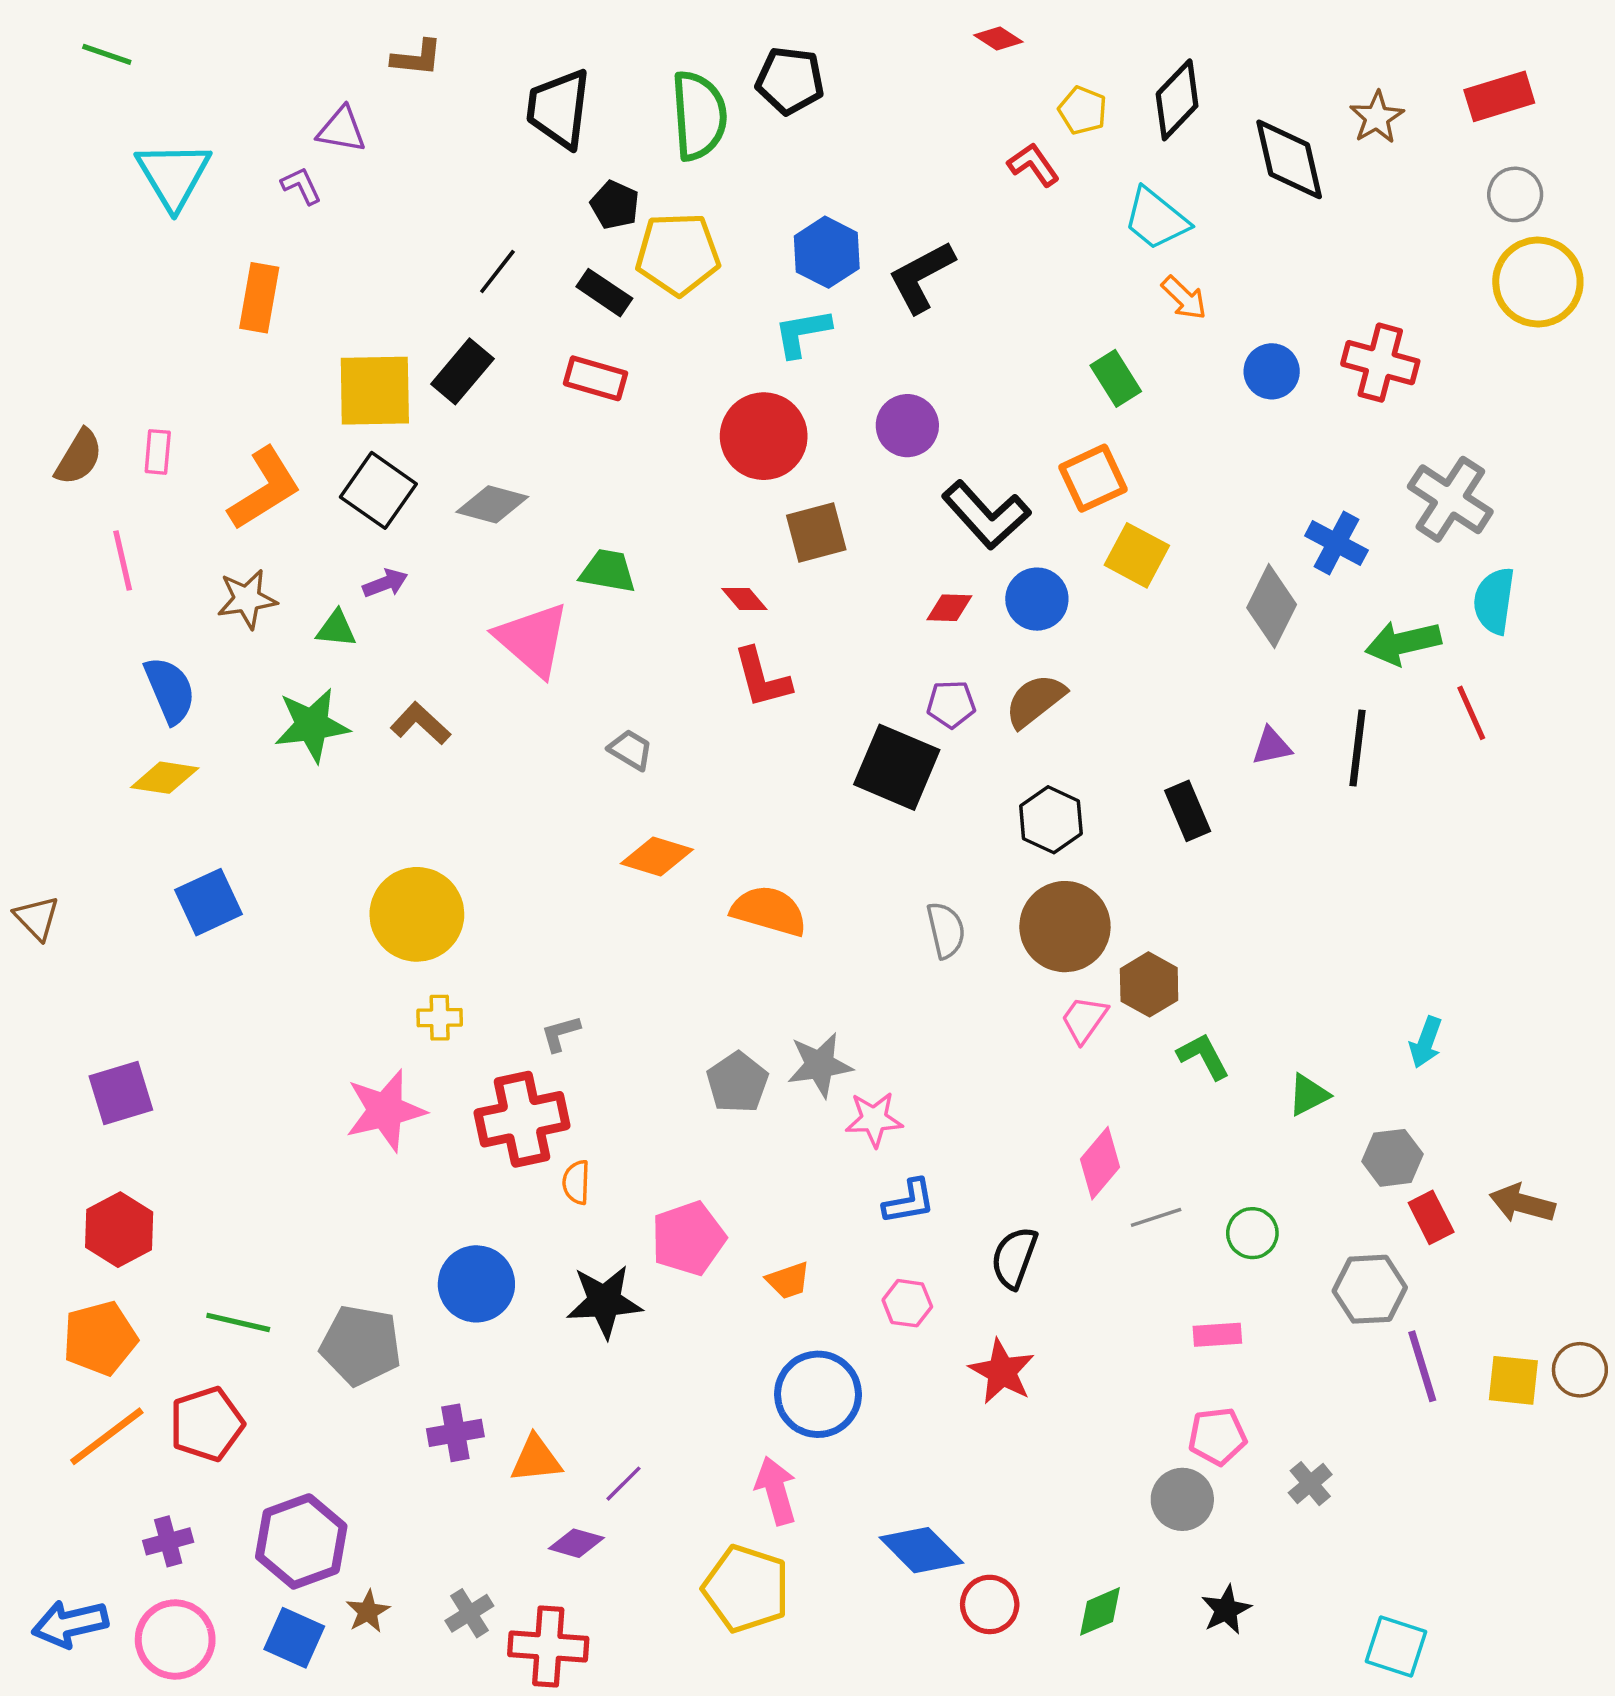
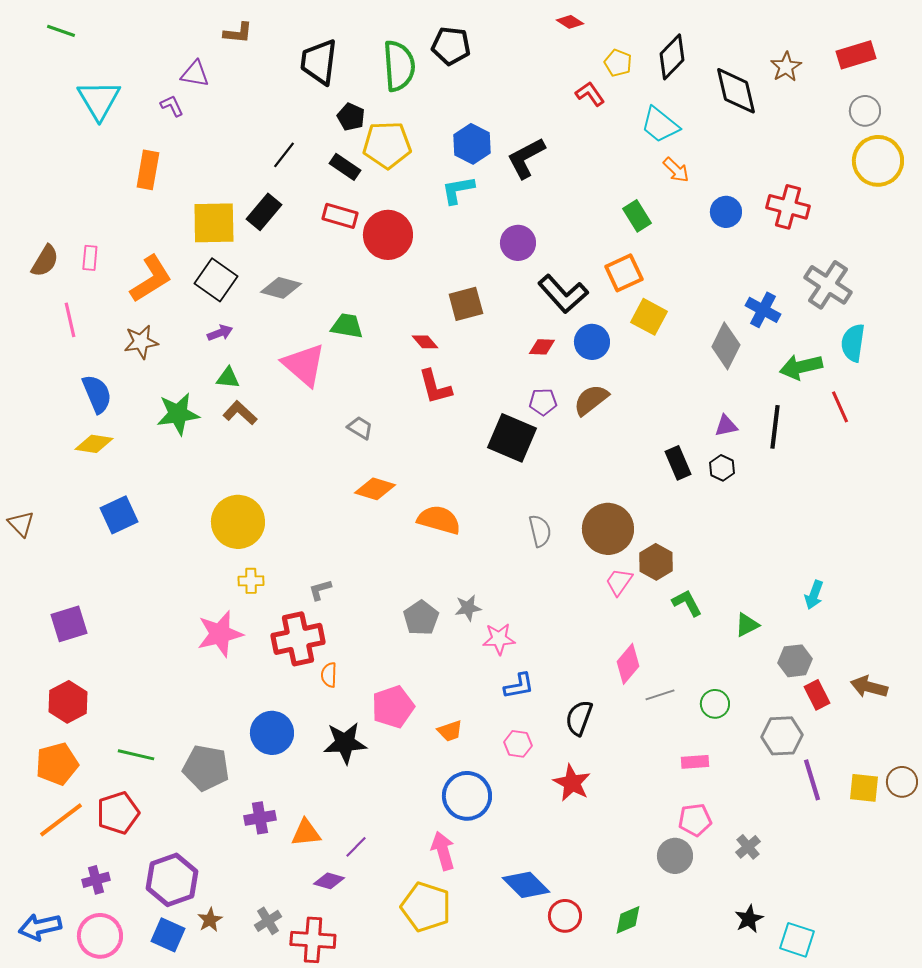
red circle: (764, 436) -> (388, 235), moved
green triangle: (336, 629) -> (228, 378), moved
black hexagon: (1051, 820) -> (722, 468), moved, size x0.7
gray star: (820, 1065) -> (468, 608), size x0.7
black star: (1226, 1610) -> (749, 919), moved

